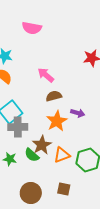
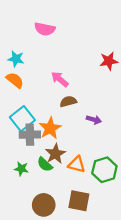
orange star: (57, 121) -> (50, 128), moved
orange triangle: (62, 155) -> (77, 164), turned 36
brown square: (64, 189) -> (79, 201), size x1.5

